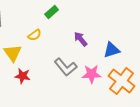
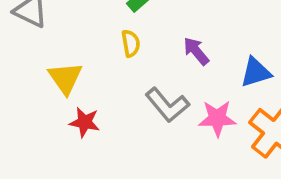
yellow semicircle: (35, 35) -> (131, 43), moved, turned -64

